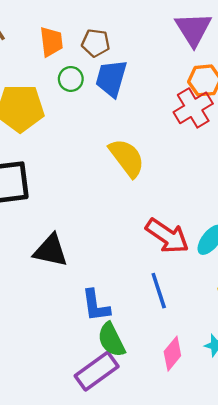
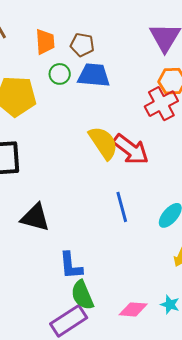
blue trapezoid: (111, 78) -> (94, 75), turned 76
red arrow: (167, 236) -> (131, 149), moved
blue line: (159, 291) -> (122, 207), moved
pink diamond: (172, 354) -> (133, 309), turned 52

